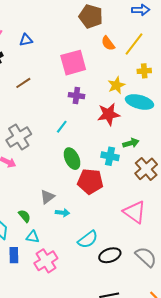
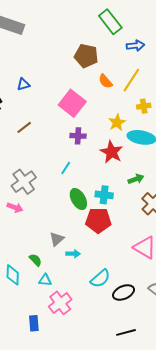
pink square: (73, 63) -> (72, 103), turned -32
red star: (109, 114) -> (112, 152), turned -30
cyan cross: (110, 156) -> (104, 195), moved
blue rectangle: (14, 255) -> (34, 323), moved

